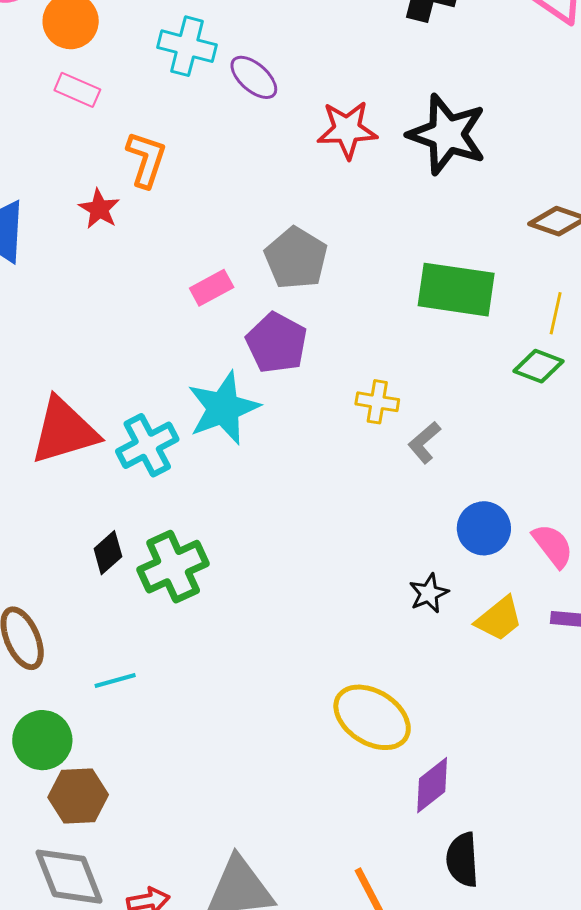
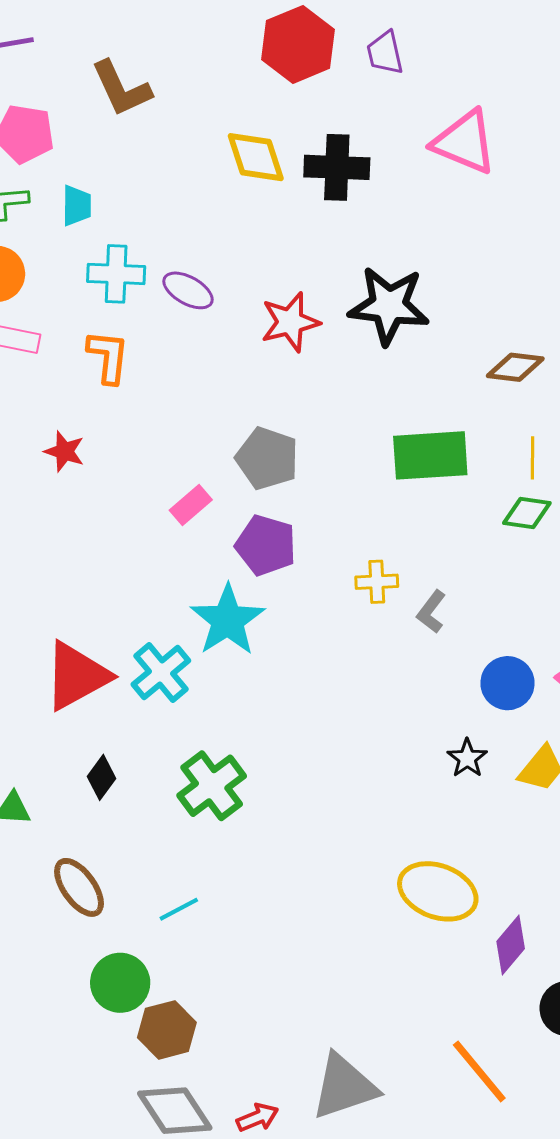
orange L-shape: (146, 159) -> (108, 357), moved
black diamond: (108, 553) -> (101, 777), moved

